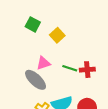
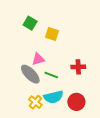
yellow square: (57, 35) -> (52, 34), turned -32
green line: (70, 68) -> (51, 75), moved

